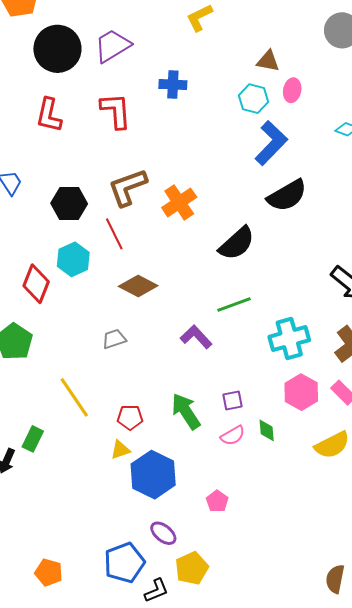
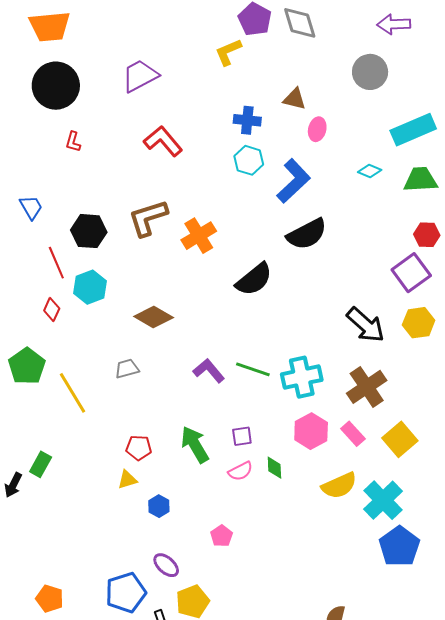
black circle: (57, 49) -> (56, 86), moved
blue cross: (173, 85) -> (247, 120), moved
cyan hexagon: (253, 99) -> (249, 160), moved
red L-shape: (116, 111) -> (163, 141), moved, turned -39
red L-shape: (49, 115) -> (73, 142), size x0.6
red line: (114, 234) -> (56, 263), moved
red diamond: (36, 284) -> (52, 310), size x0.6
green line: (234, 304) -> (253, 369), moved, turned 36
yellow line: (74, 397) -> (73, 393), moved
blue hexagon: (153, 475) -> (159, 506), size x0.5

